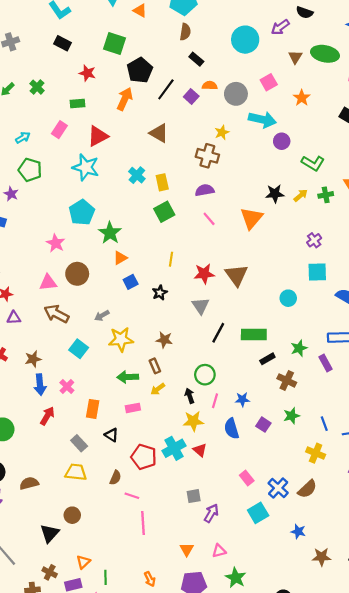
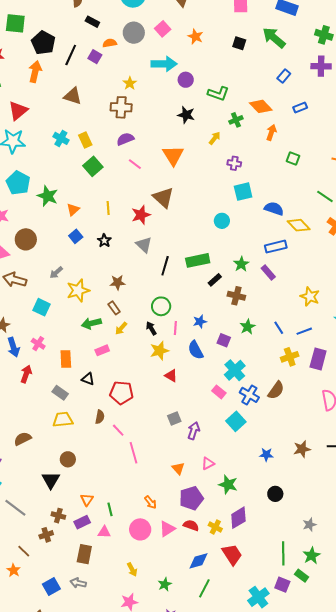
gray circle: (236, 94) -> (134, 33), moved
black star: (275, 194) -> (186, 115), moved, turned 30
yellow arrow: (301, 195) -> (215, 138), moved
purple cross: (314, 240) -> (234, 163), turned -32
orange triangle: (120, 258) -> (73, 210), moved
brown triangle: (237, 275) -> (163, 198), moved
cyan cross: (174, 448) -> (235, 370), moved
yellow cross: (316, 453) -> (290, 357), moved, turned -30
pink line: (132, 496) -> (118, 430), turned 40
blue star: (298, 531) -> (266, 455), moved

